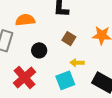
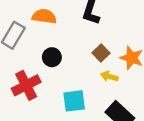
brown square: (69, 39) -> (101, 53), moved
yellow arrow: (77, 63) -> (109, 76), moved

